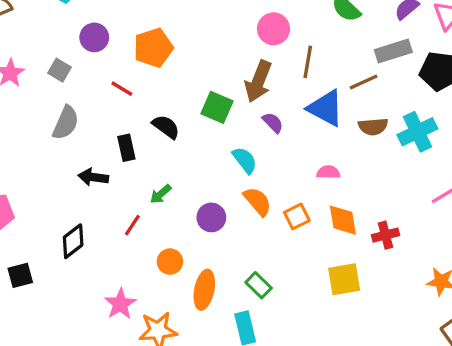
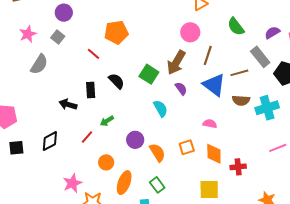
purple circle: (94, 37) -> (64, 13), moved
gray rectangle: (393, 51) -> (260, 57), turned 60
gray semicircle: (66, 123) -> (39, 64), moved
orange semicircle: (257, 201) -> (157, 153), moved
black square: (20, 275) -> (16, 148), moved

